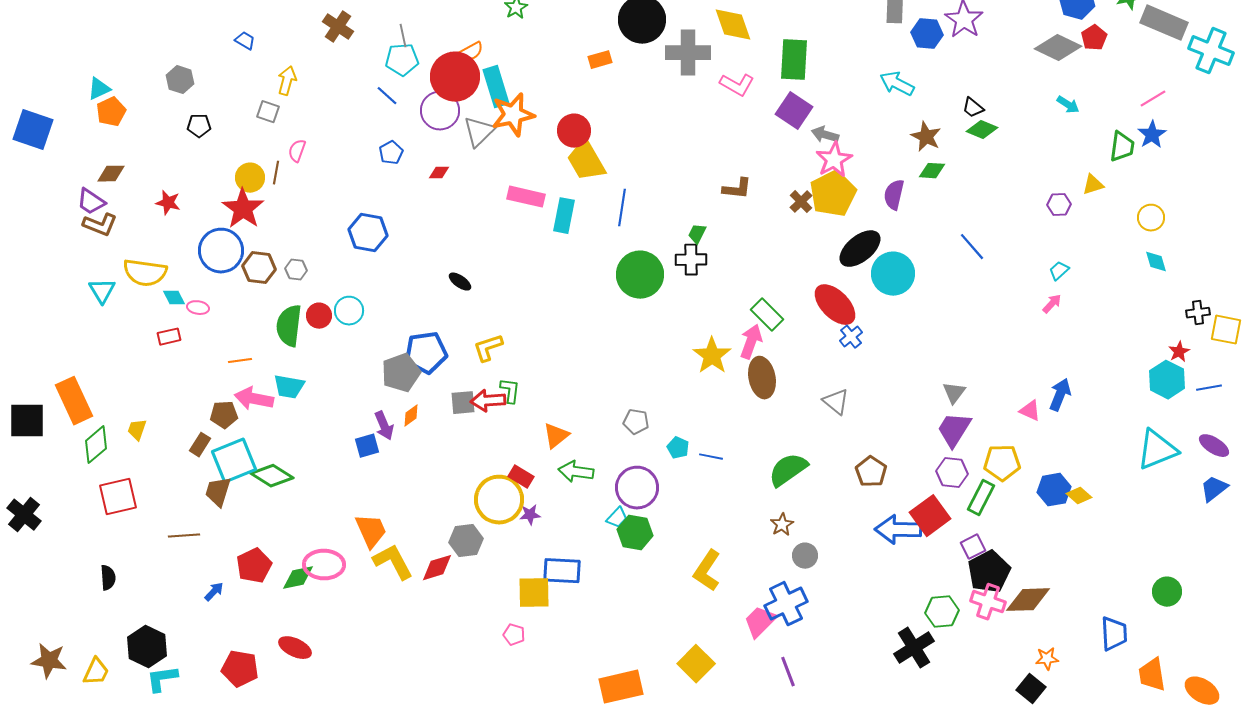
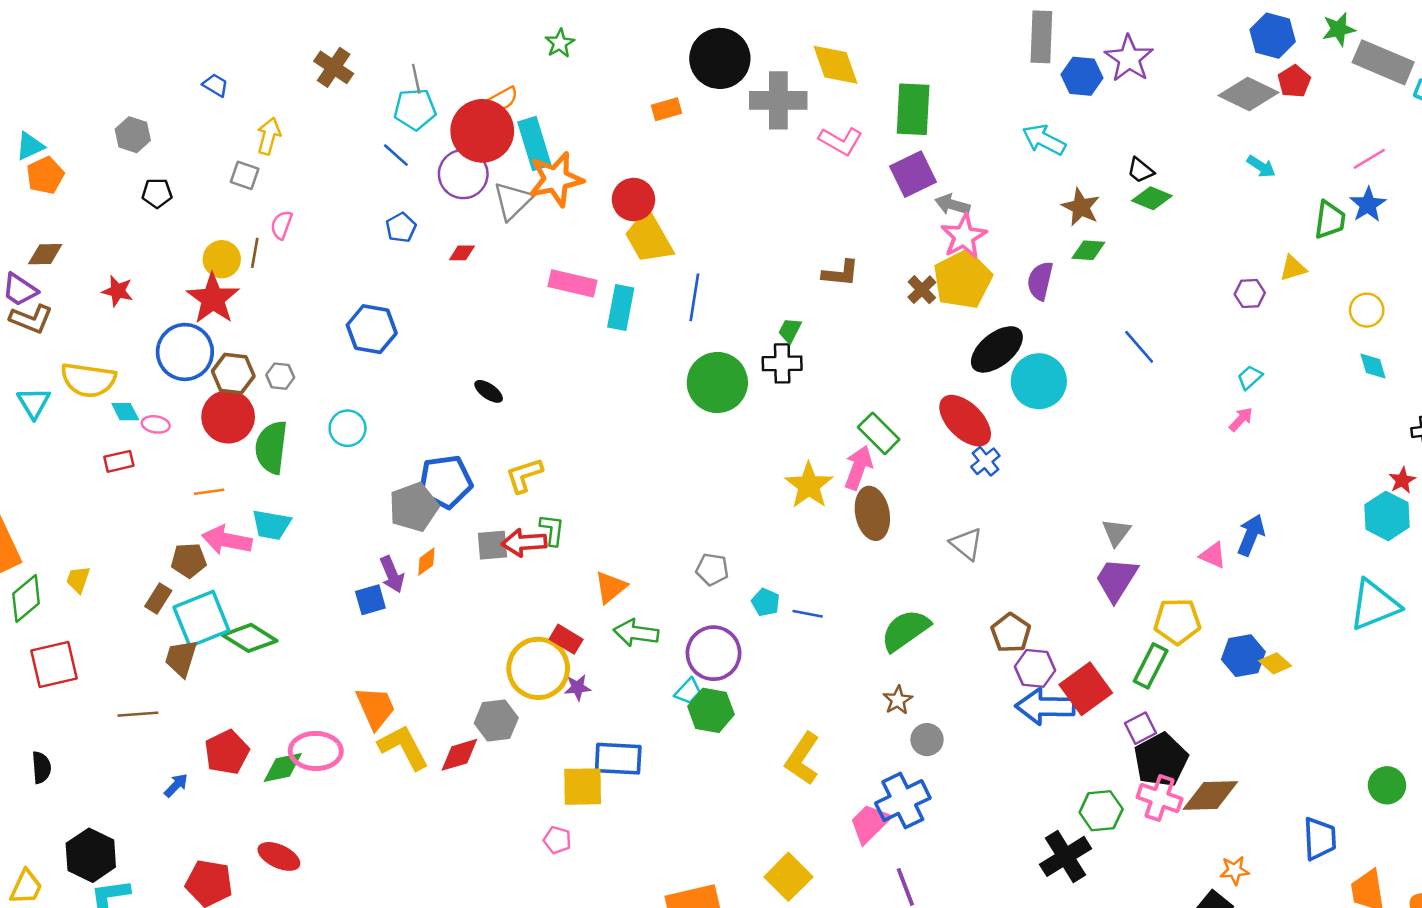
purple square: (794, 111) -> (913, 174), turned 30
red circle: (319, 316) -> (228, 417), moved, size x1.6
purple hexagon: (952, 473) -> (1035, 668), moved

